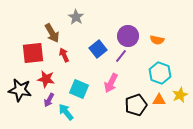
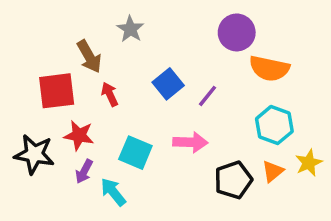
purple circle: (128, 36) -> (237, 32), moved
orange semicircle: (157, 40) -> (269, 68), size x1.6
pink arrow: (111, 83) -> (190, 142), turned -114
orange triangle: (159, 100) -> (273, 171), turned -40

